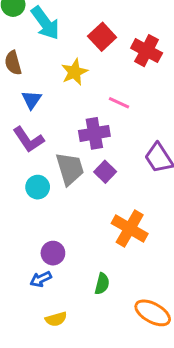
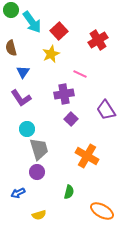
red square: (102, 37) -> (59, 31), moved
red cross: (147, 51) -> (98, 40), turned 30
gray trapezoid: (70, 169) -> (39, 149), moved
blue arrow: (41, 279) -> (18, 193), moved

